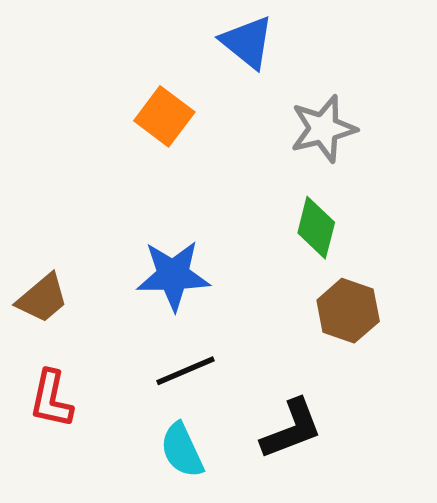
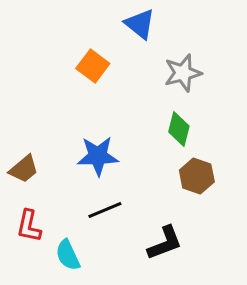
cyan semicircle: (182, 450) -> (68, 255), moved

